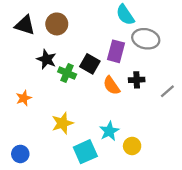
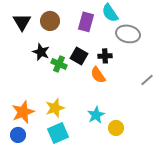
black triangle: (25, 25) -> (22, 22), turned 42
purple rectangle: (116, 51) -> (86, 22), moved
black cross: (137, 80) -> (105, 56), moved
orange star: (24, 98) -> (23, 112), moved, size x1.6
cyan square: (85, 152) -> (58, 133), moved

